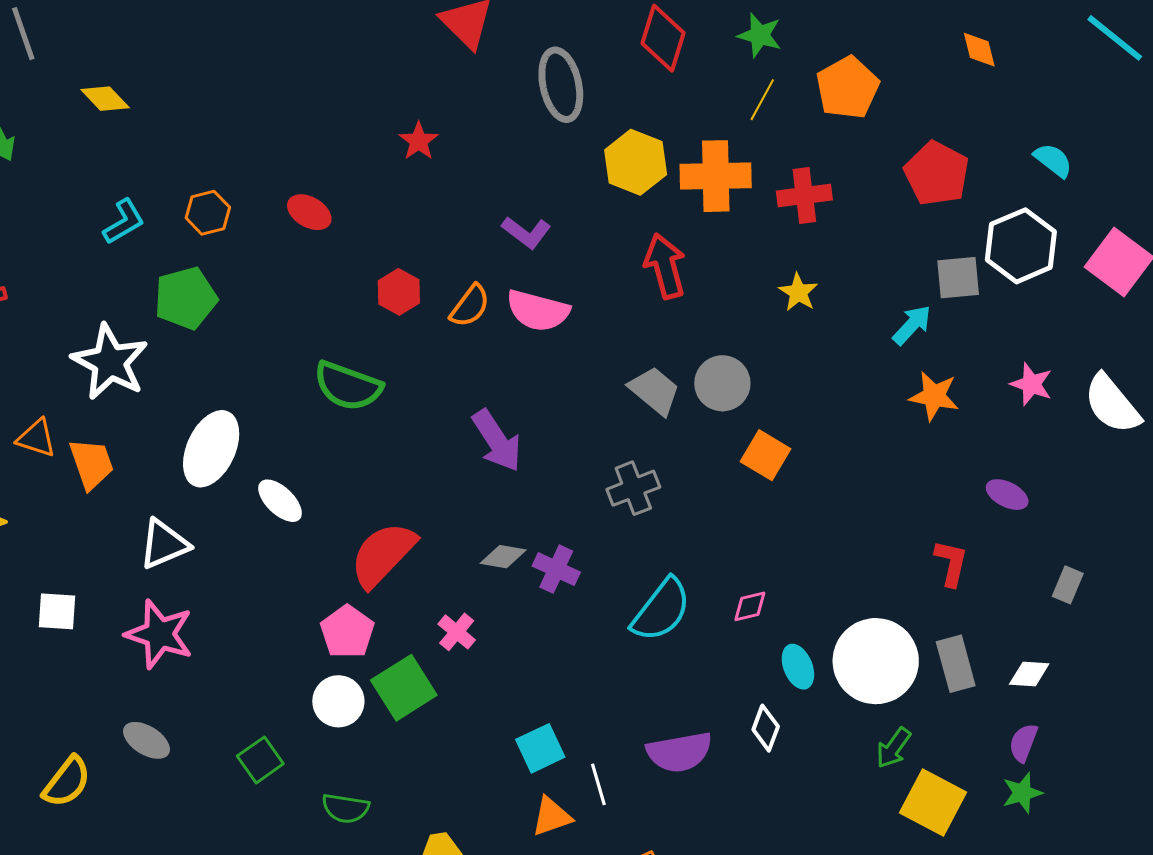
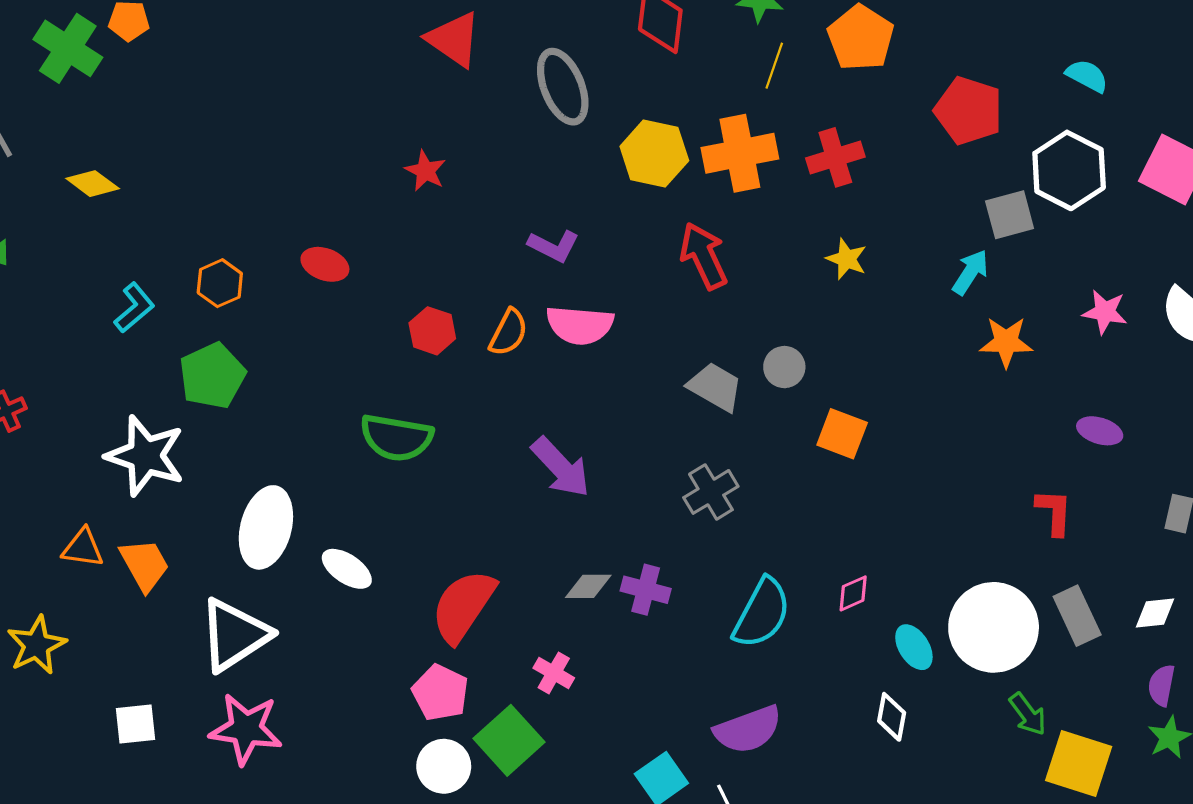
gray circle: (722, 383) -> (784, 367), size x0.7
white triangle: (164, 544) -> (234, 635), size x1.4
green arrow: (893, 748) -> (1028, 714), turned -63
purple semicircle: (679, 752) -> (748, 730), moved

